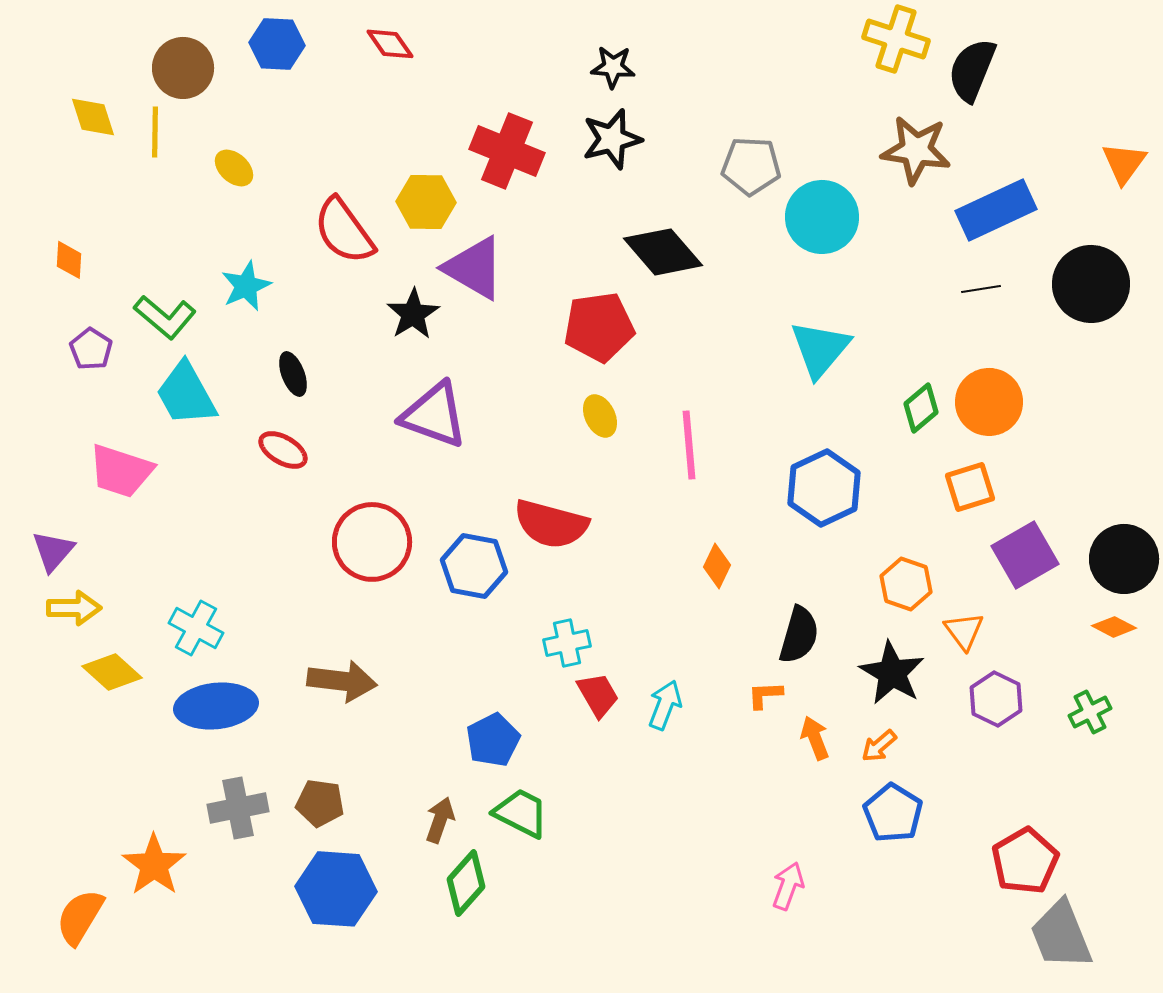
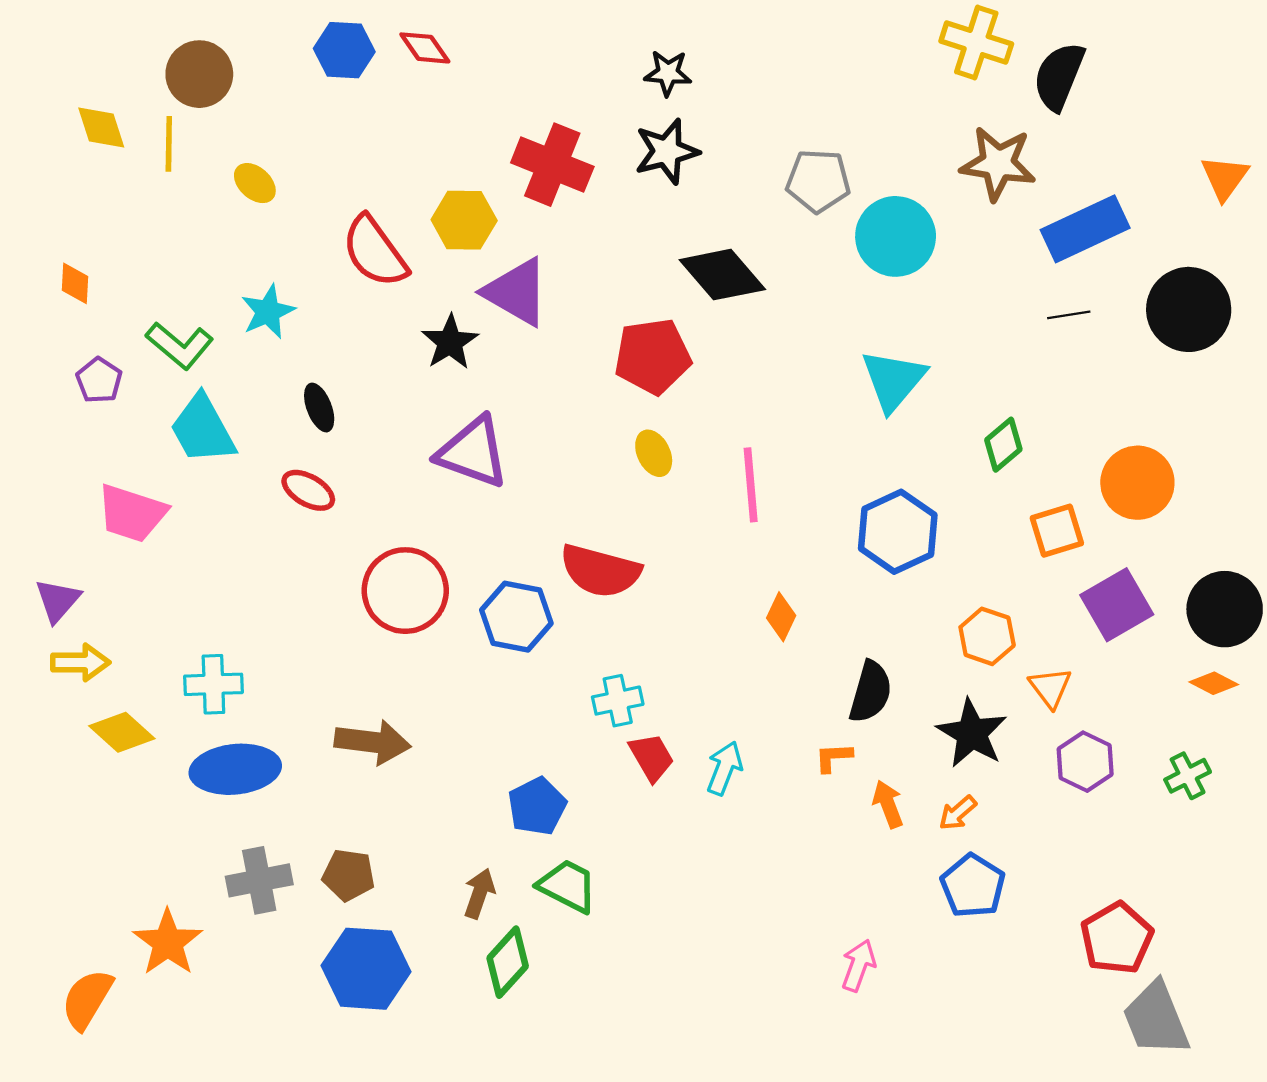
blue hexagon: (277, 44) -> (344, 50), moved
orange circle: (989, 402) -> (1137, 483), moved
cyan cross: (196, 628) -> (213, 684), turned -30

